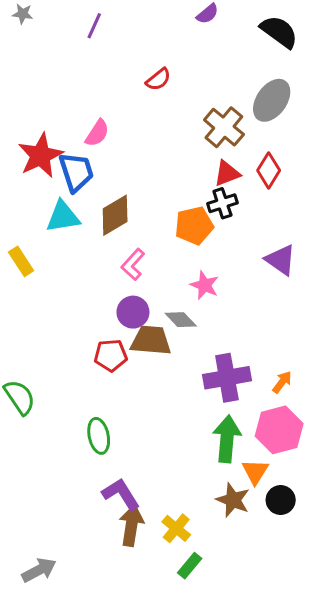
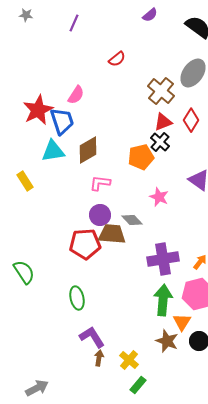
black cross: (222, 203) -> (160, 142), turned -30
pink L-shape: (133, 264) -> (100, 183), turned 55
pink star: (205, 285) -> (159, 197), moved
red pentagon: (111, 355) -> (85, 244), size x1.4
brown arrow: (131, 525) -> (99, 358), size x0.6

